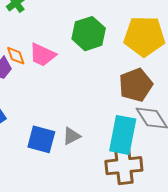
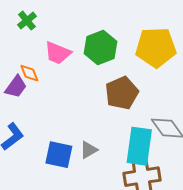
pink trapezoid: (42, 55) -> (58, 53), moved
brown pentagon: (136, 85) -> (122, 93), moved

